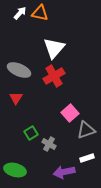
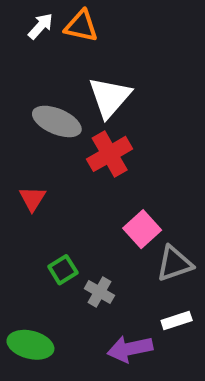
gray ellipse: (19, 70) -> (57, 121), moved

